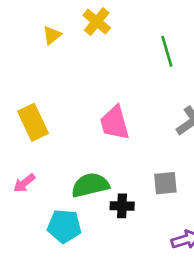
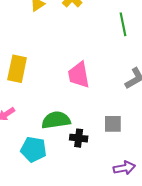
yellow rectangle: (33, 122) -> (17, 69), turned 32

